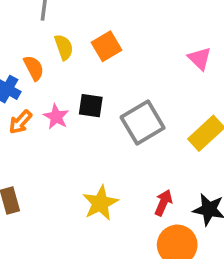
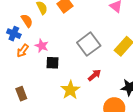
black square: (91, 106) -> (53, 63), moved
red arrow: (163, 203) -> (94, 75), moved, turned 32

